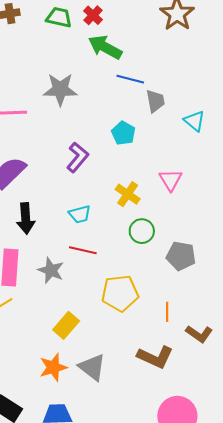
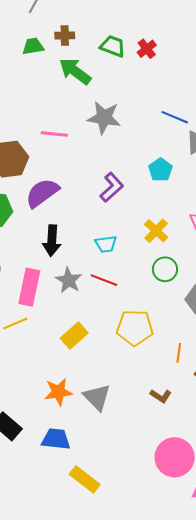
green arrow: (105, 47) -> (75, 71), moved
gray star: (51, 270) -> (69, 280), moved
yellow rectangle: (66, 325) -> (74, 336), moved
brown L-shape: (155, 357) -> (161, 396), size x0.6

